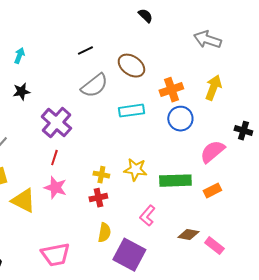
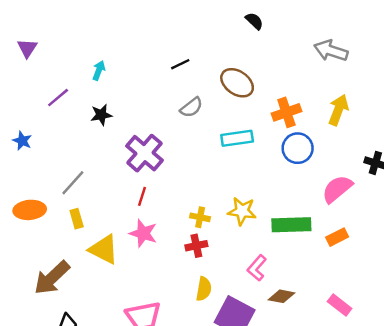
gray semicircle: (94, 86) -> (191, 107), size x0.7
brown diamond: (188, 235) -> (282, 296), moved

